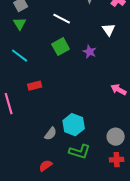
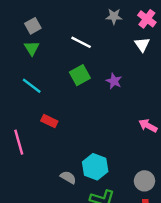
white triangle: (109, 30) -> (142, 45), moved
red rectangle: (35, 86) -> (49, 121), turned 40
gray semicircle: (51, 134) -> (68, 177), turned -96

